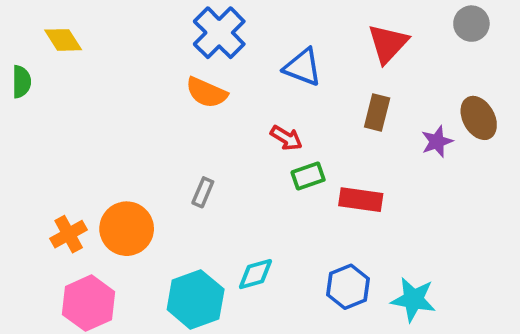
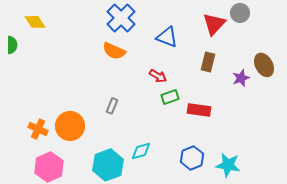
gray circle: (471, 24) -> (240, 13), moved
orange cross: (69, 234) -> (38, 129), turned -36

